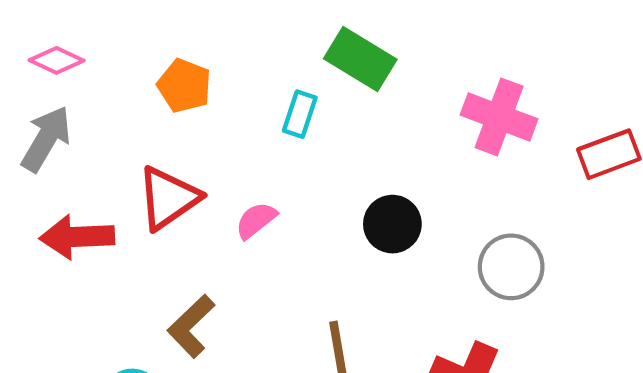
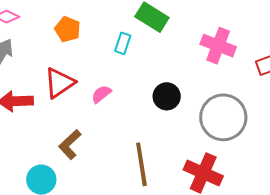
gray circle: (511, 267) -> (223, 117), size x1.5

